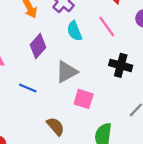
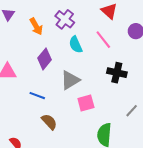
pink square: (84, 99) -> (86, 103), turned -30
brown semicircle: (56, 126) -> (49, 122), moved

